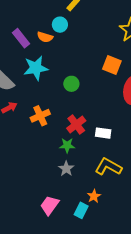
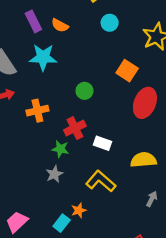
cyan circle: (60, 25) -> (110, 23), moved
green circle: (71, 84) -> (84, 91), moved
pink trapezoid: (50, 205) -> (17, 222), moved

